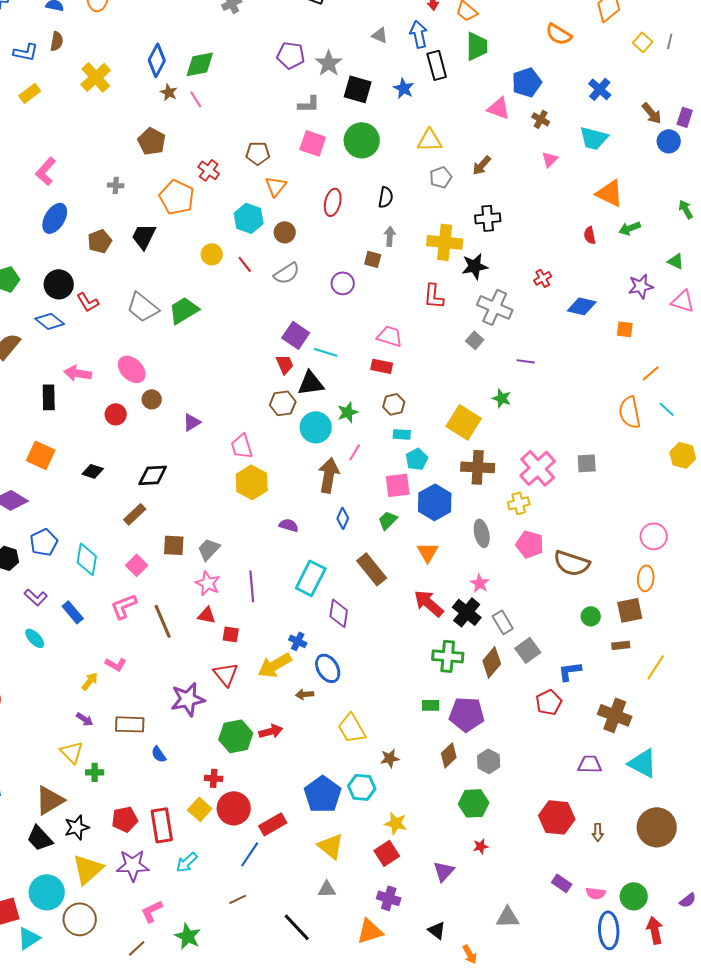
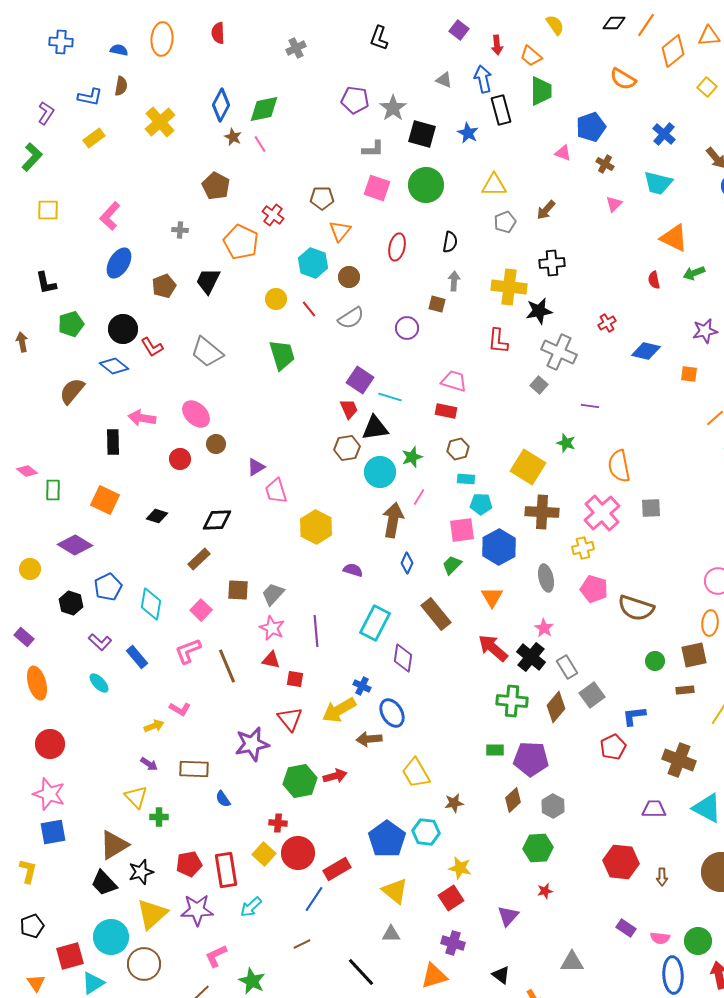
pink triangle: (499, 108) -> (563, 153), size x0.7
green trapezoid: (184, 310) -> (282, 355), moved, turned 104
orange semicircle: (630, 412) -> (619, 466), moved
pink trapezoid: (242, 446) -> (276, 491), moved
cyan pentagon: (417, 459) -> (481, 504), turned 30
yellow arrow: (90, 681) -> (154, 726), turned 30
brown arrow: (305, 694) -> (369, 739), size x1.4

